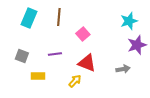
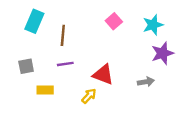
brown line: (59, 17) -> (63, 35), moved
pink square: (83, 34) -> (114, 21), moved
gray square: (22, 56) -> (26, 66), turned -32

